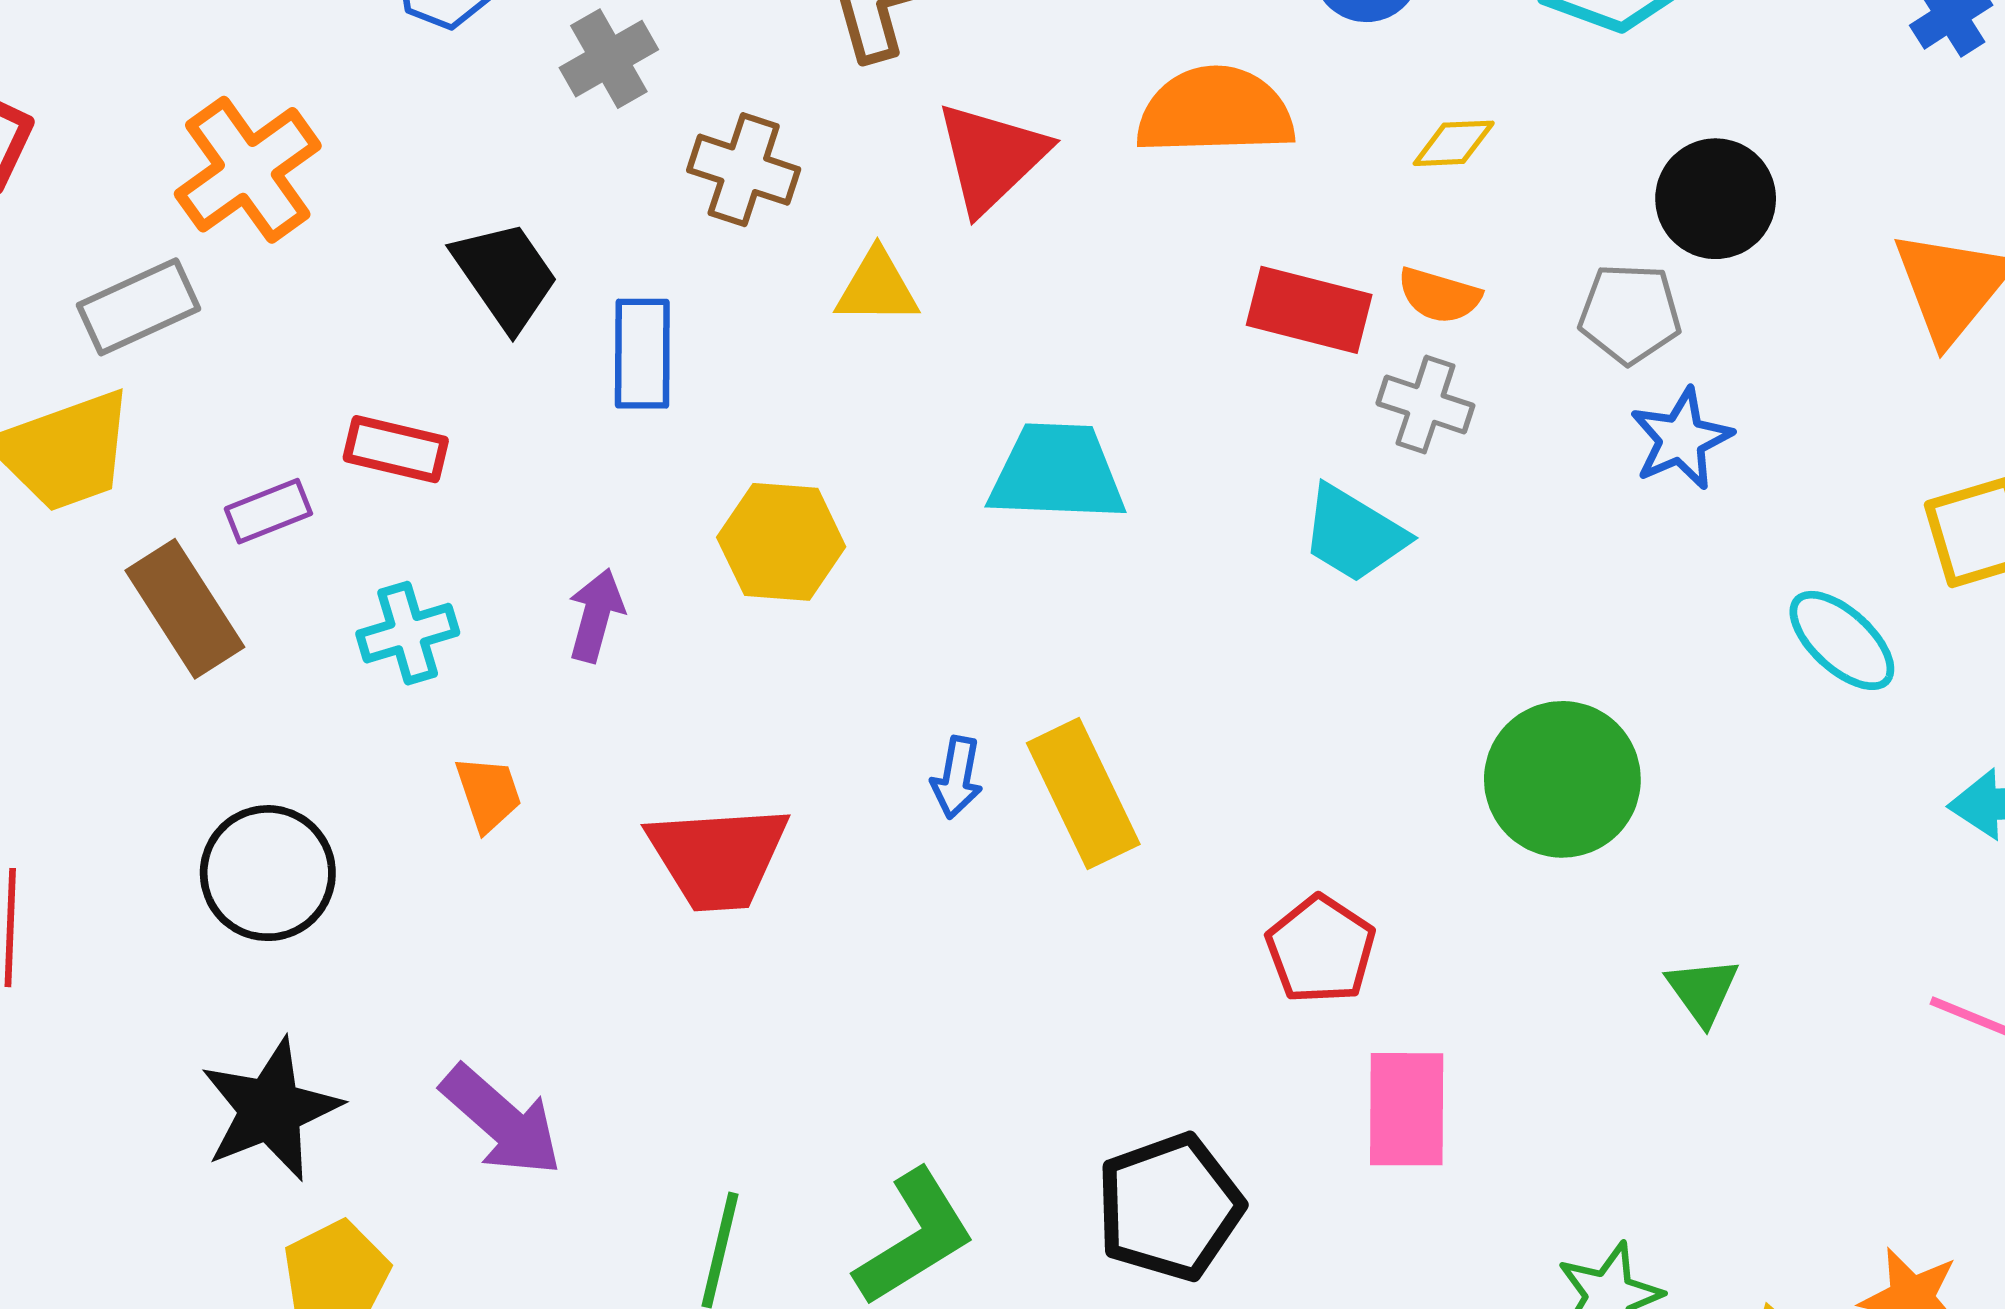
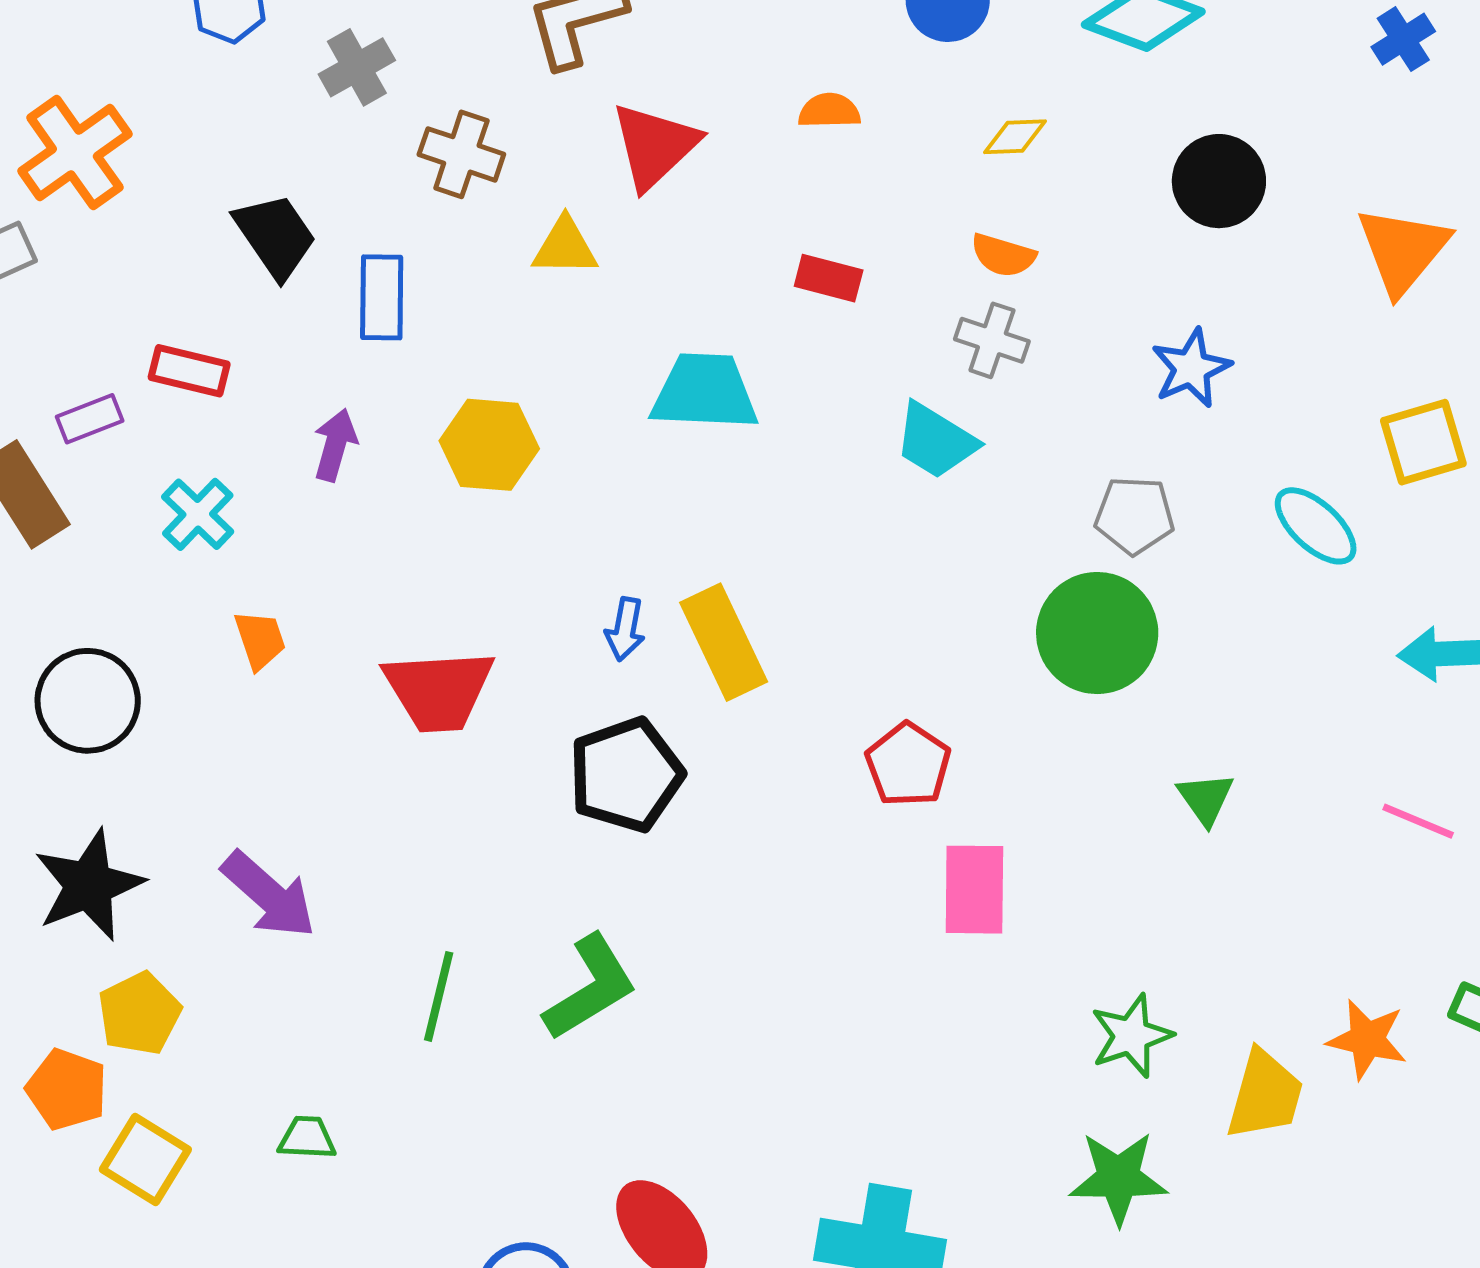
orange semicircle: (1215, 111) -> (829, 111), size x0.5
red rectangle: (1309, 310) -> (829, 278), moved, size x0.7
gray pentagon: (1630, 314) -> (1134, 515), moved
purple arrow: (596, 615) -> (335, 445), moved
cyan cross: (408, 633) -> (198, 514), turned -30
black pentagon: (1170, 1207) -> (626, 775), moved

